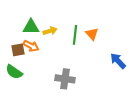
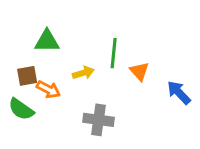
yellow arrow: (50, 31) -> (83, 73), moved
orange triangle: (92, 34) -> (139, 71), moved
orange arrow: (31, 46) -> (48, 90), moved

